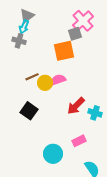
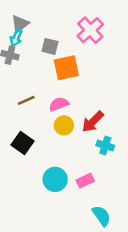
gray square: (75, 34) -> (50, 46), moved, turned 32
yellow circle: (45, 83) -> (64, 125), moved
red arrow: (76, 106) -> (93, 122), moved
cyan circle: (53, 154) -> (55, 179), moved

